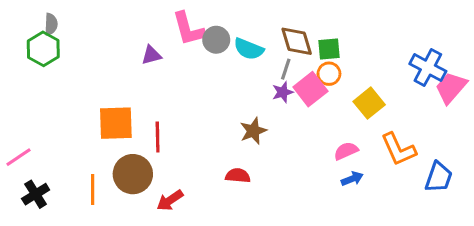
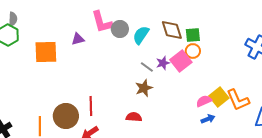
cyan semicircle: (249, 49) -> (141, 35), turned 102
gray line: (286, 69) -> (147, 67), moved, turned -72
yellow square: (369, 103) -> (219, 97), moved
orange square: (116, 123) -> (46, 52), moved
red line: (158, 137) -> (91, 106), moved

